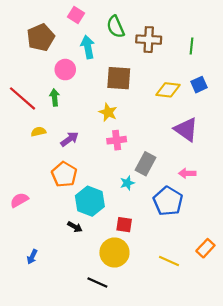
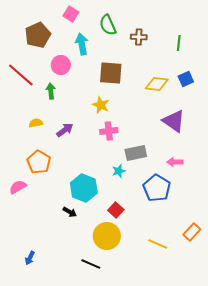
brown cross: (149, 40) -> (139, 37), size x0.7
red line: (22, 98) -> (21, 75), moved
gray rectangle: (146, 164) -> (136, 153), turned 50
orange pentagon: (64, 174) -> (39, 162), moved
red square: (124, 225) -> (116, 210), turned 35
blue arrow: (32, 257) -> (30, 258), moved

